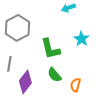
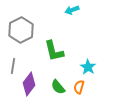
cyan star: (81, 39) -> (88, 67), moved
green semicircle: (54, 75) -> (58, 87), moved

